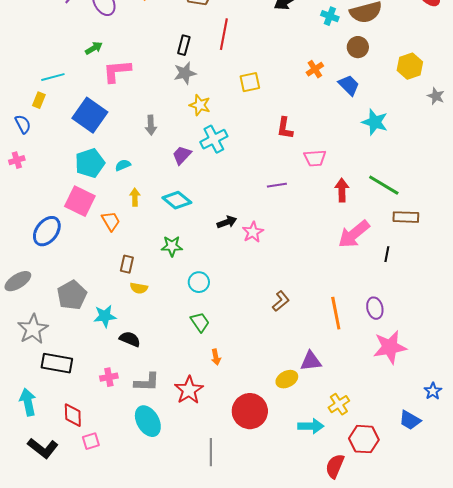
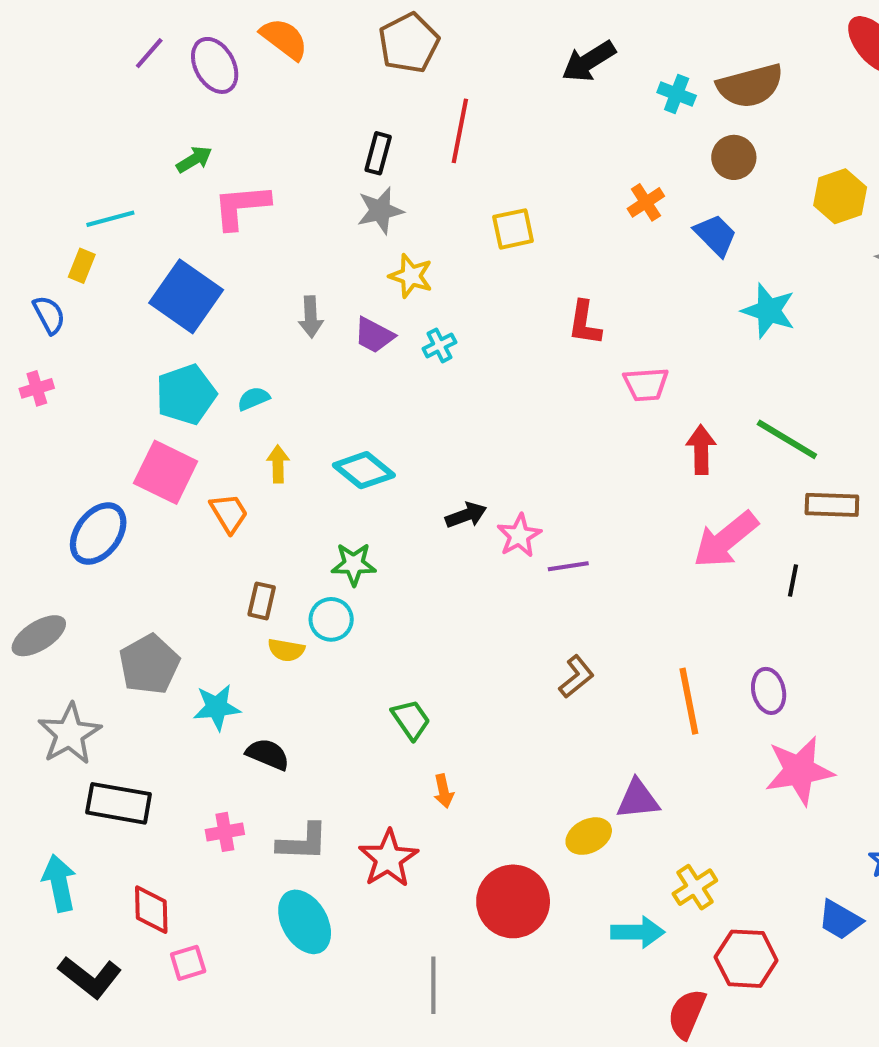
cyan cross: (214, 139) -> (439, 345), size x0.6
purple trapezoid: (182, 155) -> (374, 335), moved, turned -105
purple line: (277, 185) -> (568, 566), moved
cyan circle: (199, 282) -> (331, 619), moved

